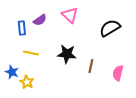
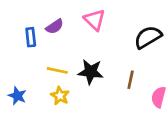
yellow line: (31, 53) -> (57, 70), moved
brown line: (91, 66) -> (131, 80), moved
yellow star: (27, 82) -> (60, 96), moved

